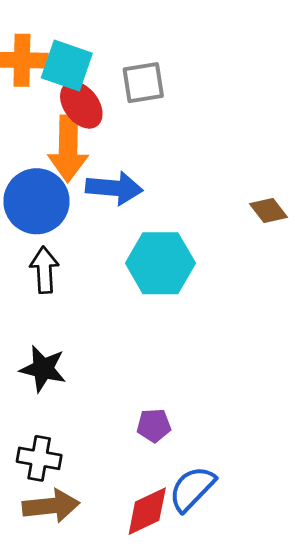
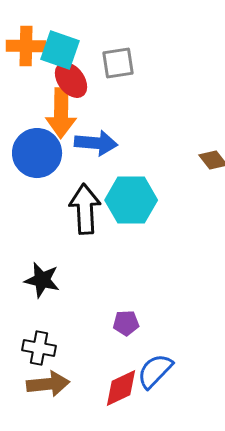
black arrow: (44, 270) -> (85, 209), moved, size x1.4

